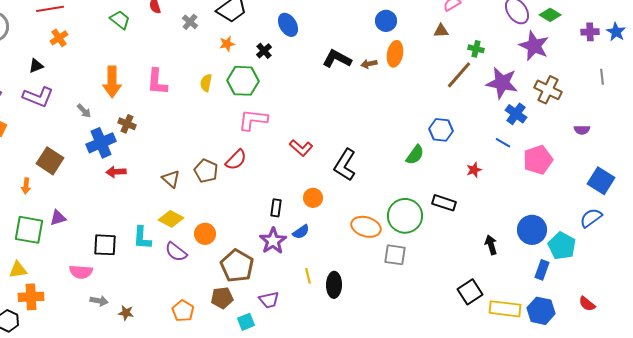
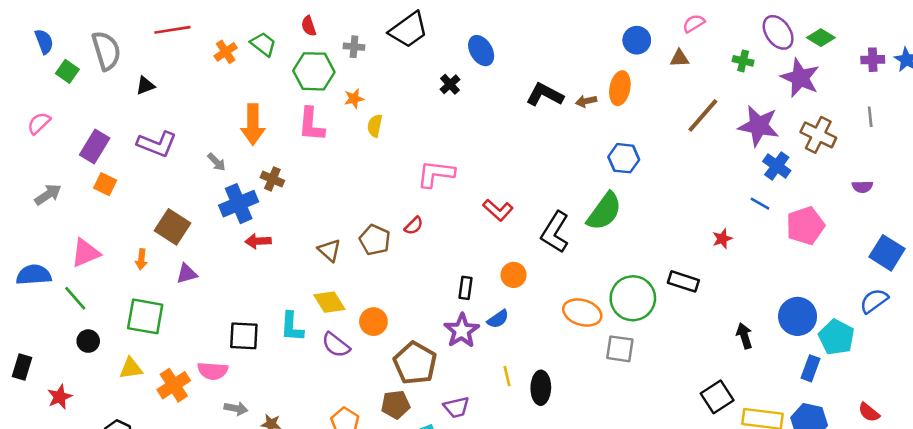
blue circle: (386, 21) -> (637, 40), moved
gray cross: (190, 22) -> (354, 47), turned -35
orange cross: (59, 38) -> (226, 52), moved
orange star: (227, 44) -> (354, 99), moved
green cross: (476, 49) -> (743, 61), moved
black triangle: (36, 66) -> (145, 86), moved
gray line: (602, 77) -> (870, 117), moved
green hexagon: (243, 81) -> (314, 71), moved
blue hexagon: (441, 130) -> (624, 158), moved
green semicircle: (415, 155) -> (604, 211), moved, size x1.5
red semicircle: (236, 160) -> (414, 226), size x0.7
purple triangle: (58, 218) -> (187, 274), moved
yellow diamond: (171, 219) -> (329, 302), turned 30
orange cross: (31, 297) -> (174, 385), moved, turned -30

